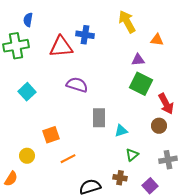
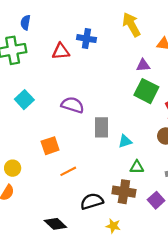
red triangle: (61, 47) -> (61, 51), size x0.7
purple semicircle: (77, 85) -> (73, 105), moved
green triangle: (132, 155) -> (137, 167), turned 40
yellow circle: (27, 156) -> (13, 168), moved
brown cross: (120, 178) -> (124, 192), size x1.5

